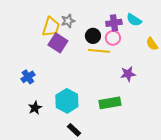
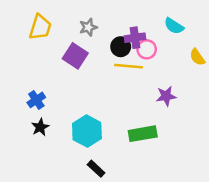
purple cross: (114, 23) -> (135, 38), moved
yellow trapezoid: (51, 27) -> (40, 27), moved
black star: (35, 108) -> (40, 127), moved

